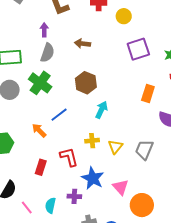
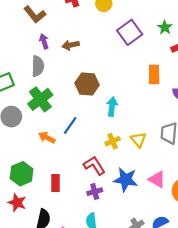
purple arrow: (44, 30) -> (44, 41), moved
green cross: (40, 83) -> (40, 99), turned 35
orange arrow: (39, 130) -> (47, 138), moved
red rectangle: (41, 167) -> (56, 183), moved
purple cross: (74, 196) -> (95, 192), moved

